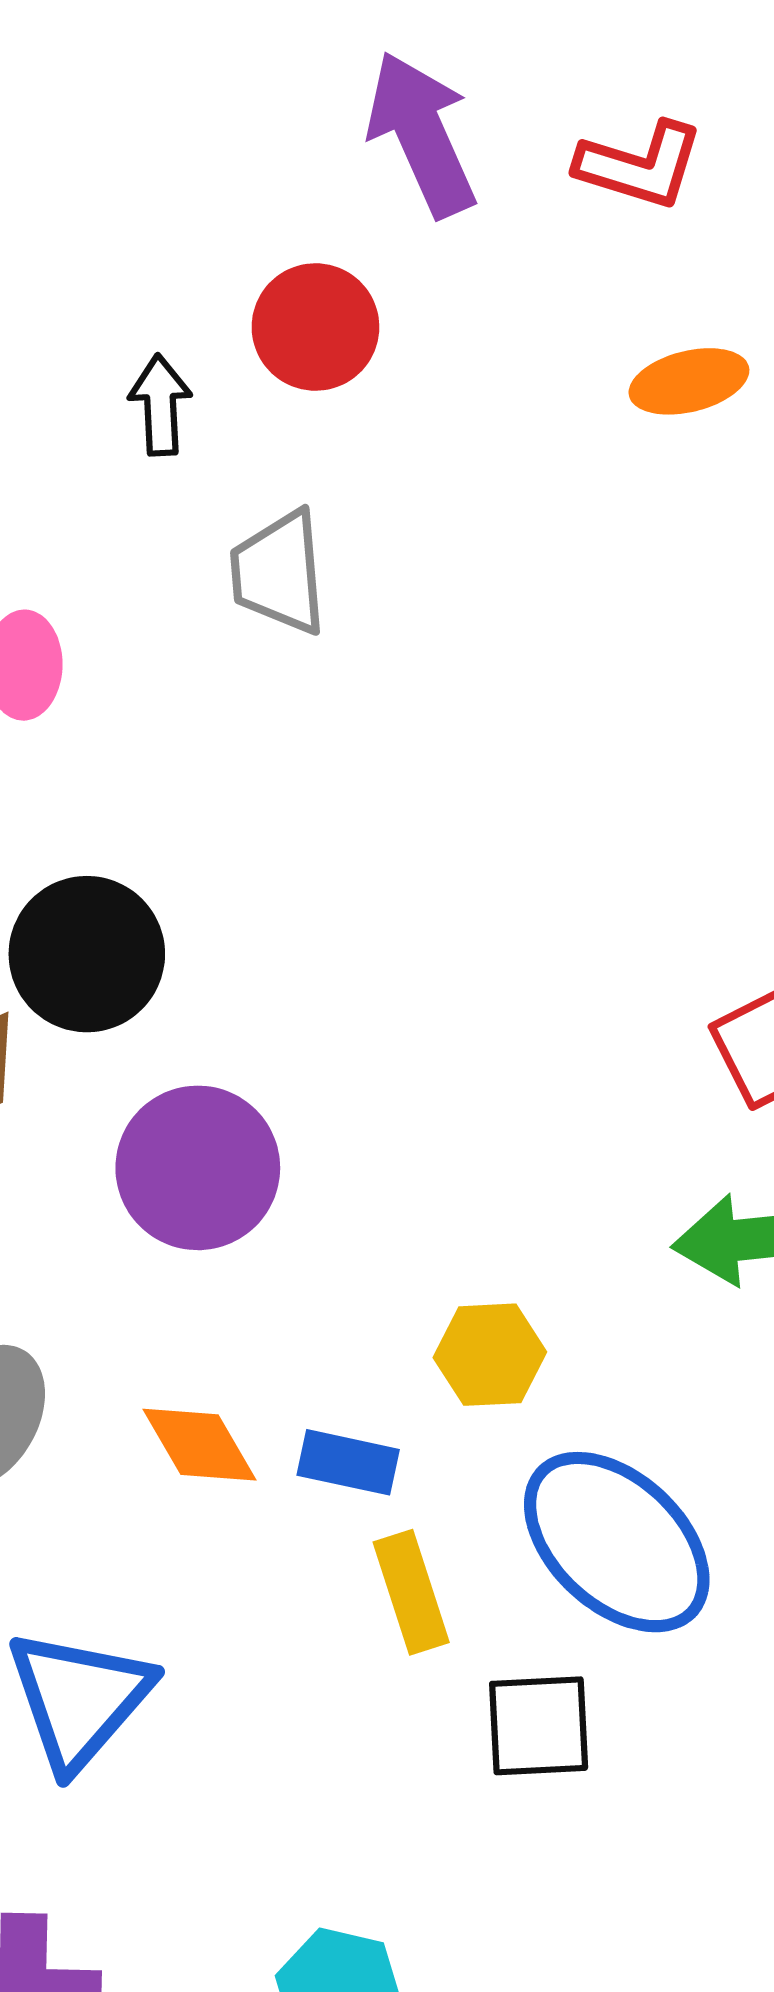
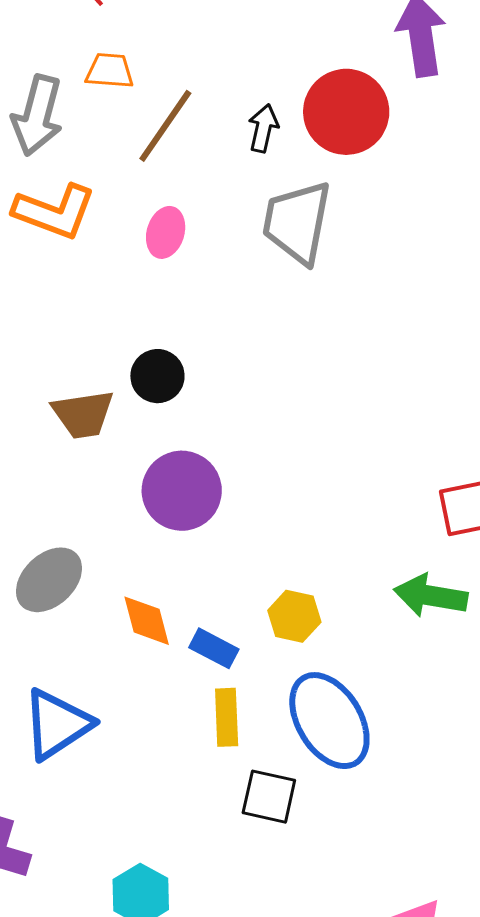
red circle: (315, 327) -> (346, 112), size x1.4
gray trapezoid: (279, 573) -> (297, 222), size x1.4
black circle: (87, 954) -> (157, 376), size x0.7

